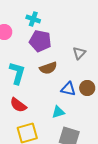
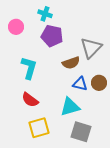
gray triangle: (79, 53) -> (91, 48), size x1.6
brown semicircle: (48, 68) -> (71, 63), moved
cyan triangle: (58, 112) -> (70, 107), size x1.5

